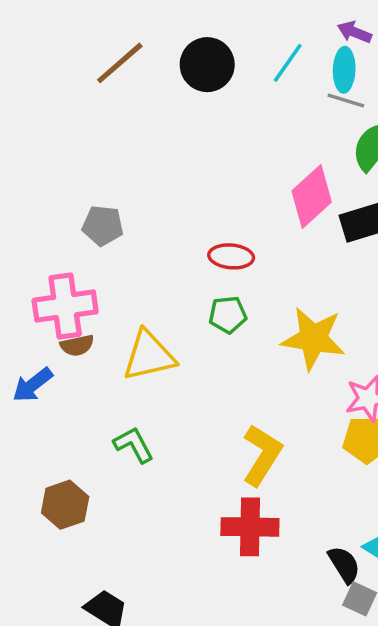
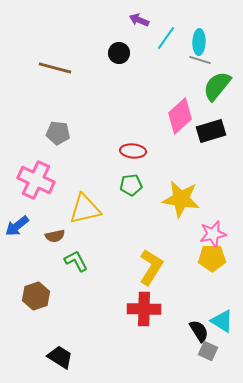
purple arrow: (354, 32) -> (139, 20), moved
brown line: (120, 63) -> (55, 68), moved, turned 56
black circle: (207, 65) -> (119, 53), moved, size x0.7
pink cross: (65, 306) -> (36, 180), turned 33
brown semicircle: (77, 345) -> (55, 236), moved

